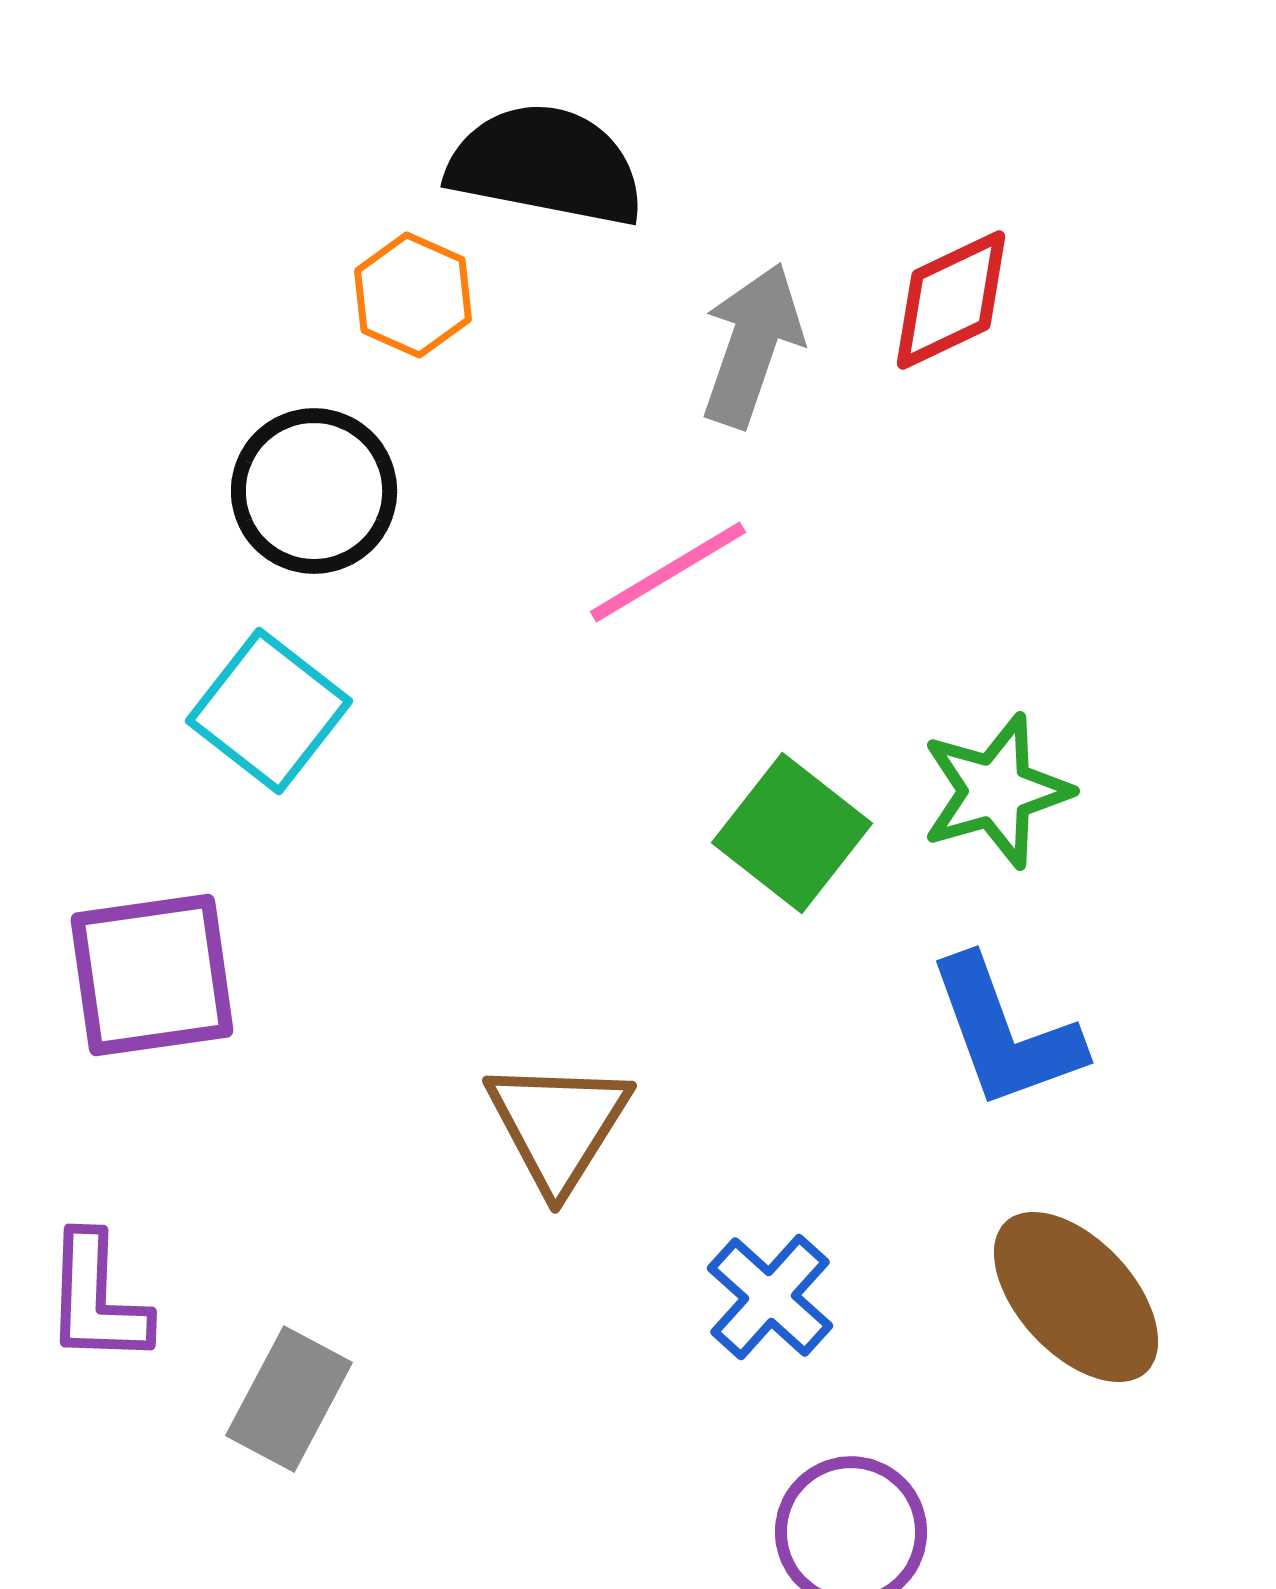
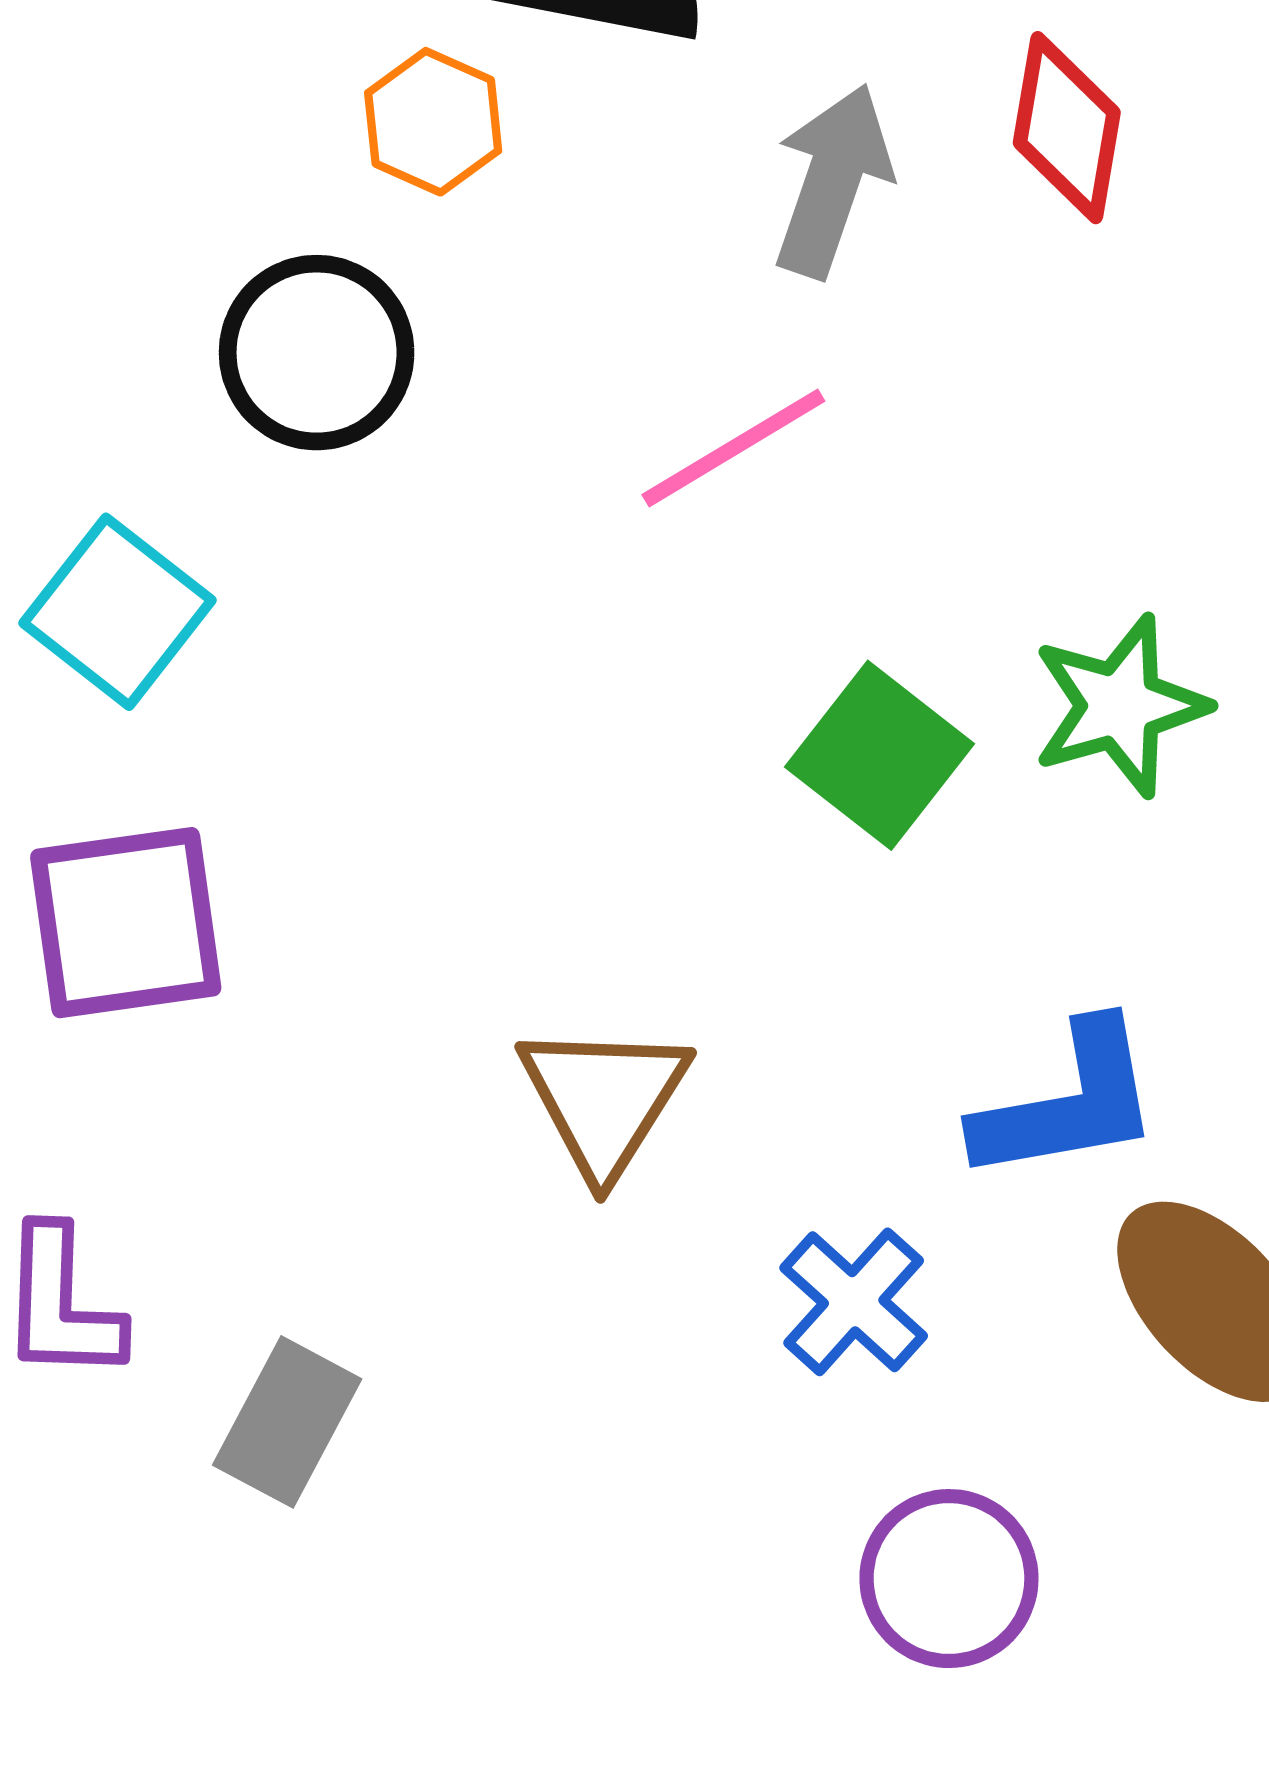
red diamond: (951, 300) -> (1067, 128), turned -55
cyan square: (269, 711) -> (118, 612), moved
blue L-shape: (1005, 1033) -> (1068, 1103), moved, turned -80

